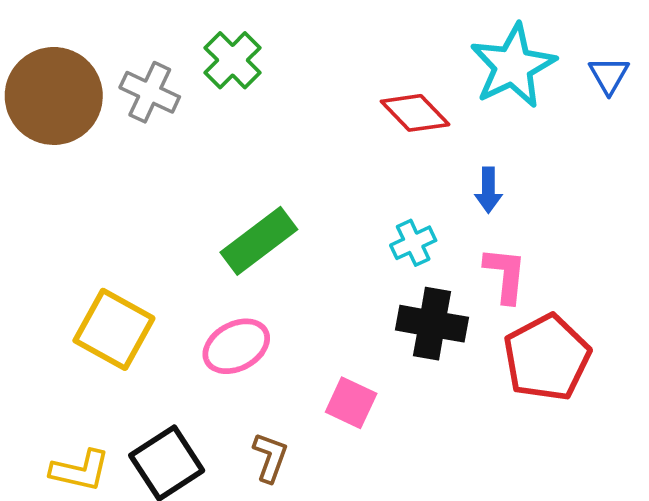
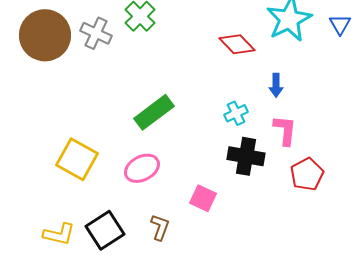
red pentagon: (547, 358) -> (307, 174), size x0.7

